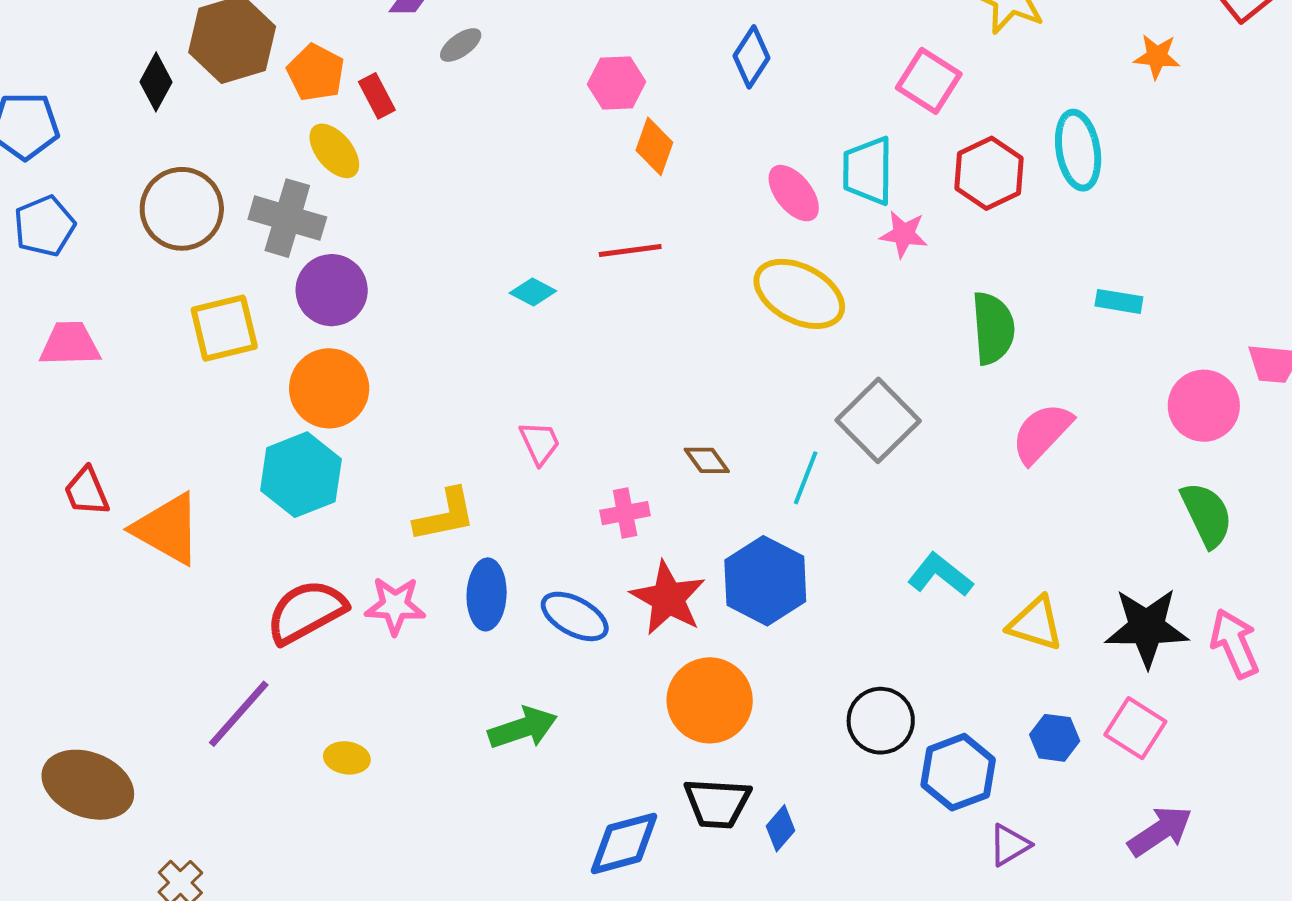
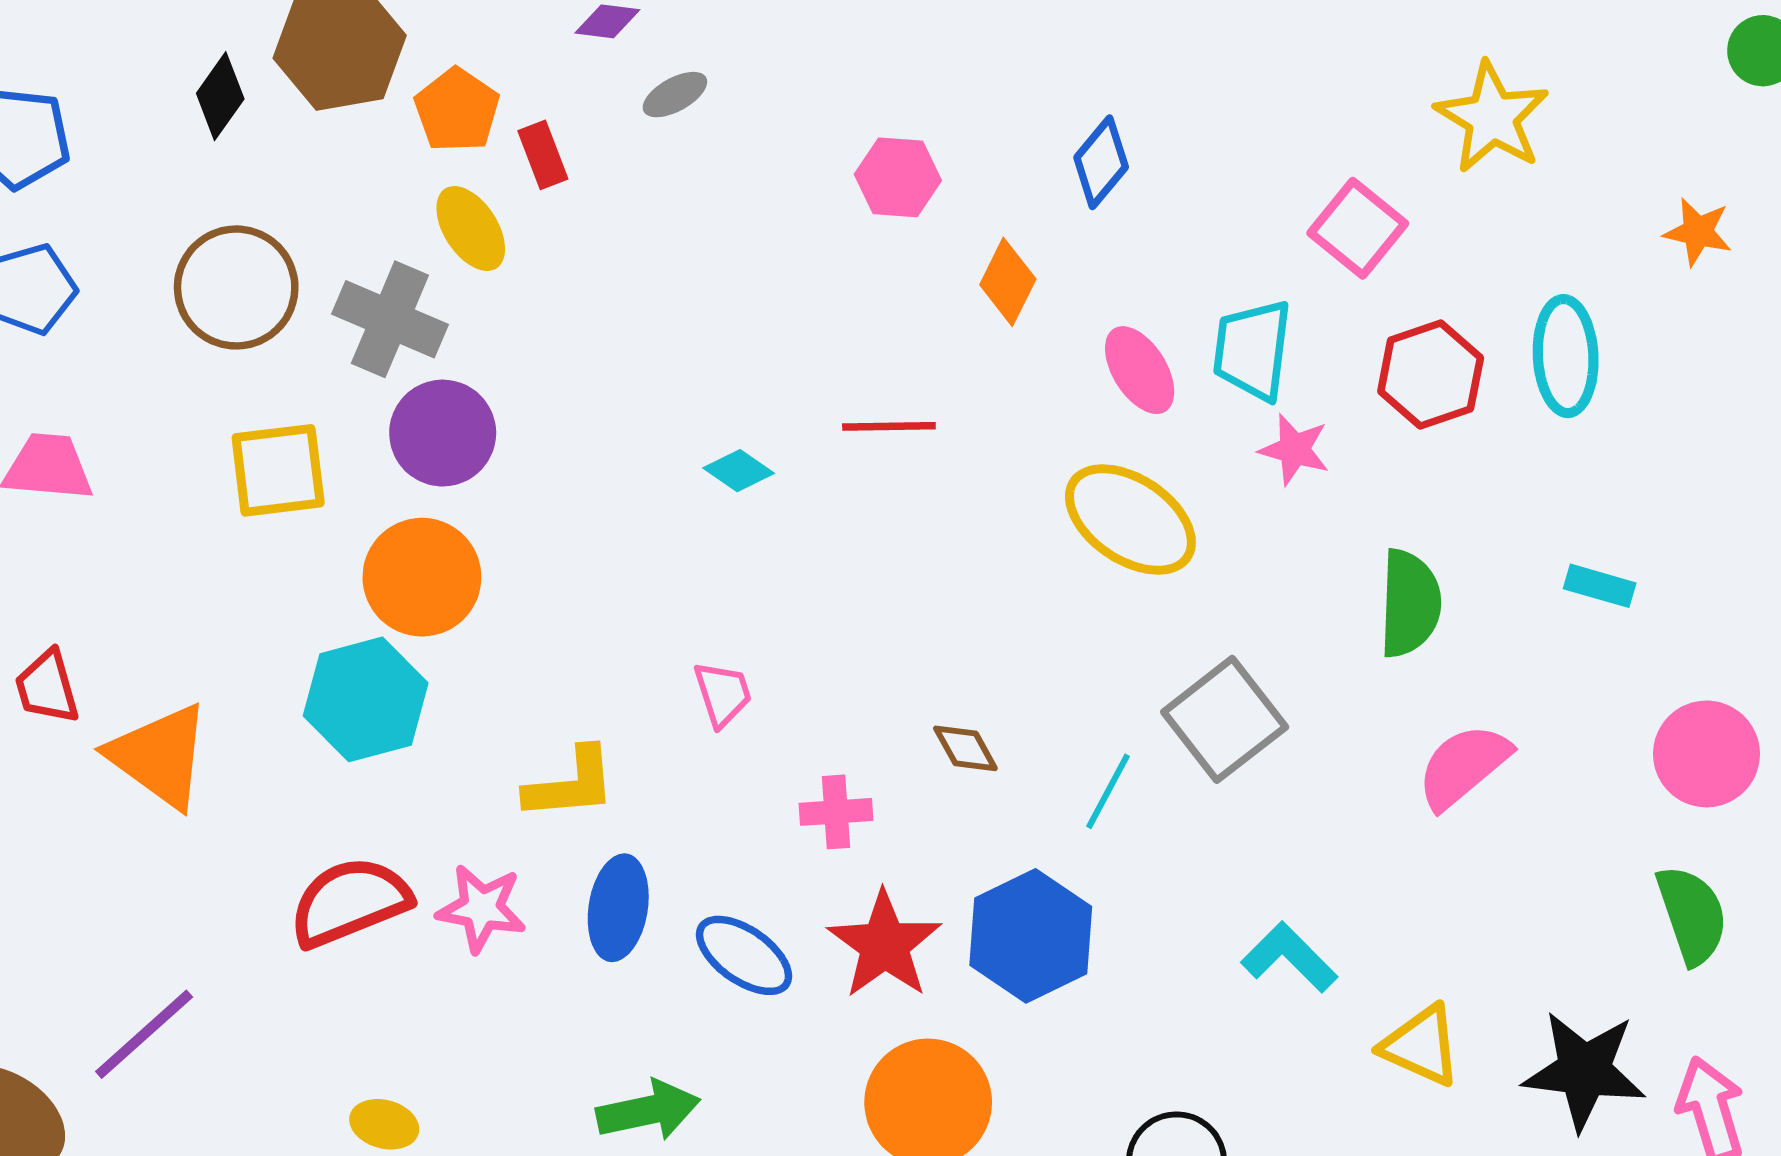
orange diamond: (654, 146) -> (1008, 282), moved
purple line: (239, 714) -> (144, 1034), moved

